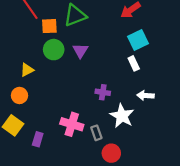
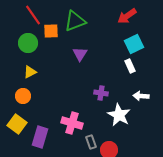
green circle: (54, 50) -> (28, 43), moved
gray rectangle: (96, 133) -> (91, 142), moved
purple rectangle: (38, 139) -> (40, 137), size x1.5

